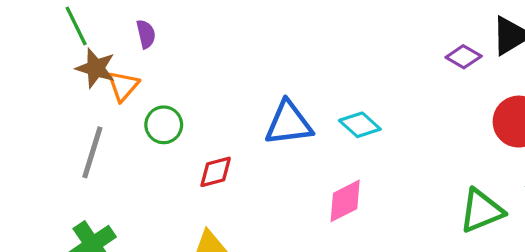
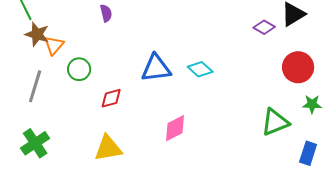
purple semicircle: (146, 34) -> (106, 13), moved
pink diamond: (345, 201) -> (175, 128), moved

